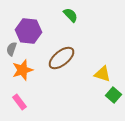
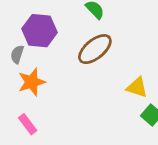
brown ellipse: (62, 58) -> (95, 49), moved

